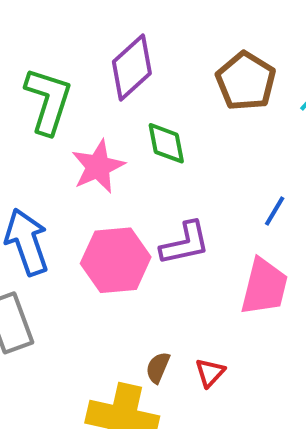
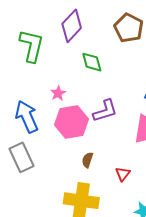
pink star: (98, 166) -> (58, 93), moved, size x0.6
brown semicircle: (158, 368) -> (87, 160), moved

